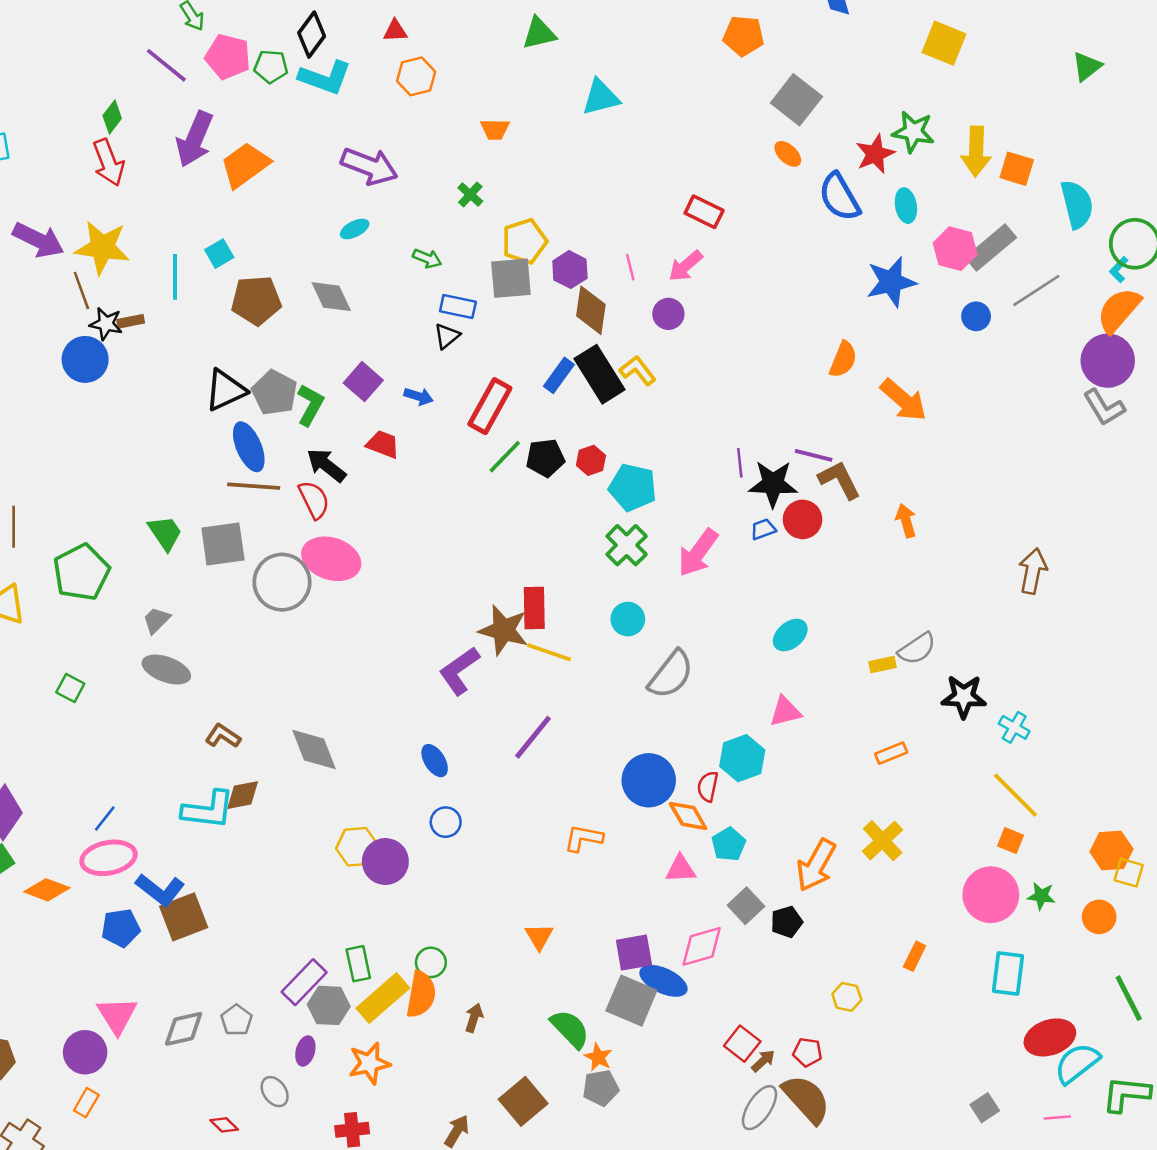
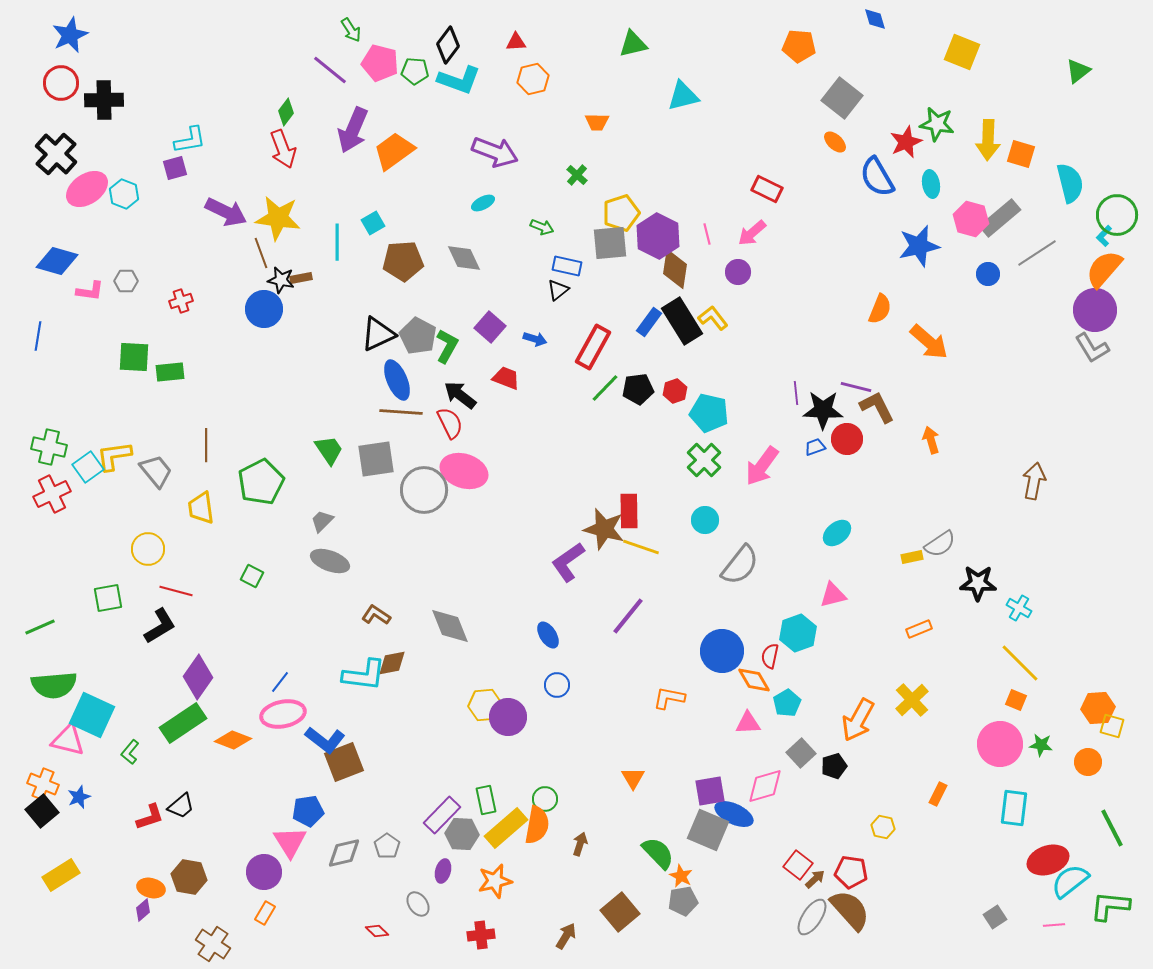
purple hexagon: (570, 270) -> (658, 236), size x1.5
blue pentagon: (121, 928) -> (308, 811), moved
red pentagon: (807, 1052) -> (851, 872), size x1.4

